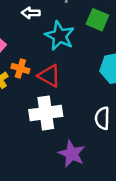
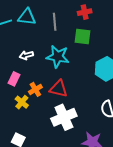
white arrow: (31, 13) -> (26, 55), moved
orange cross: (20, 69) -> (35, 89), turned -32

